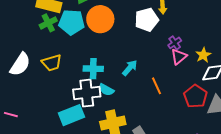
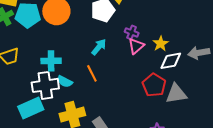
purple cross: (175, 43) -> (132, 32), turned -32
cyan arrow: (130, 68) -> (99, 47), moved
orange line: (156, 86) -> (92, 73), moved

